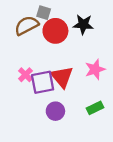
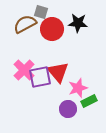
pink star: (95, 69) -> (78, 88), moved
pink cross: (25, 75) -> (24, 70), size x1.5
purple circle: (55, 111) -> (68, 109), moved

